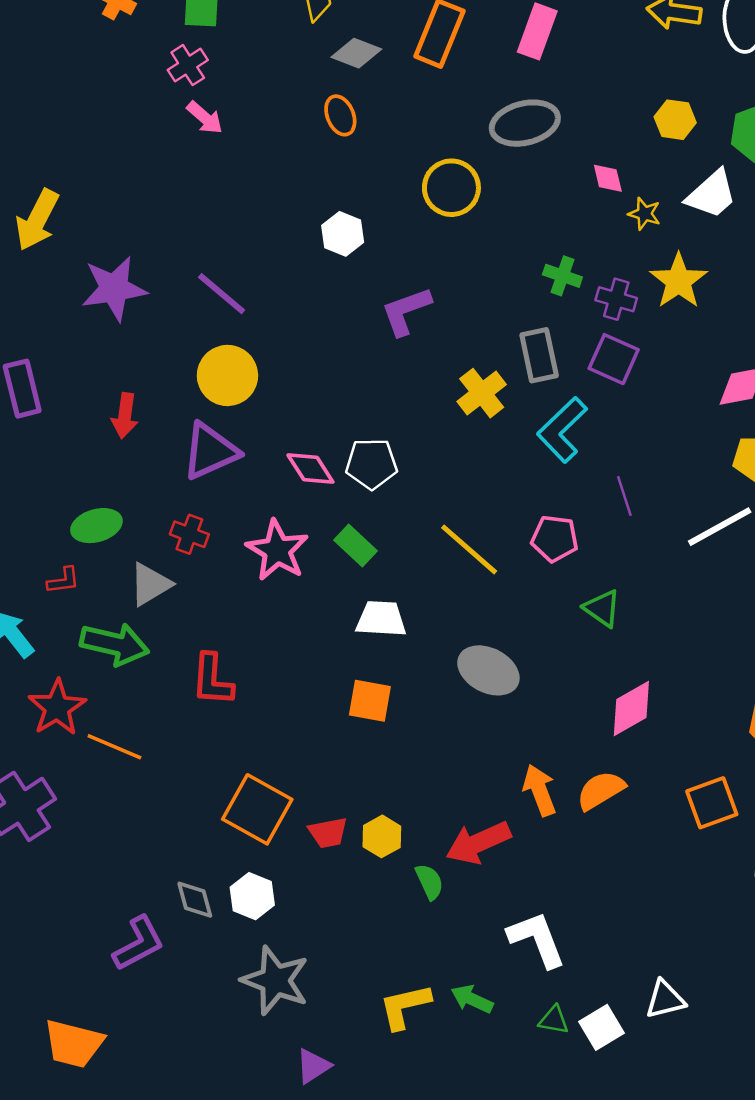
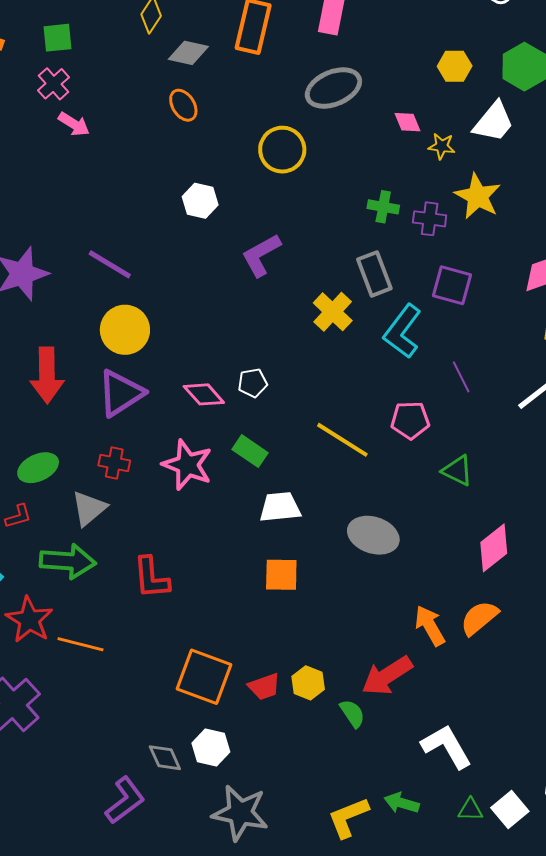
purple square: (614, 359) -> (452, 285), moved
red arrow: (125, 416) -> (47, 375), size x1.5
white pentagon: (372, 464) -> (253, 383), size x0.7

